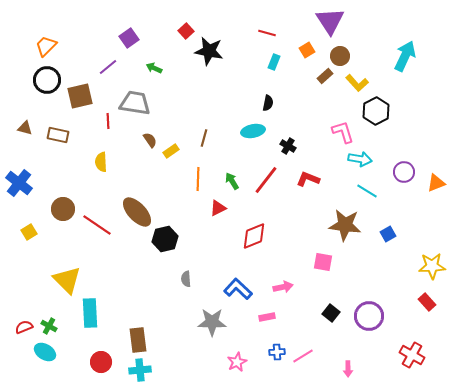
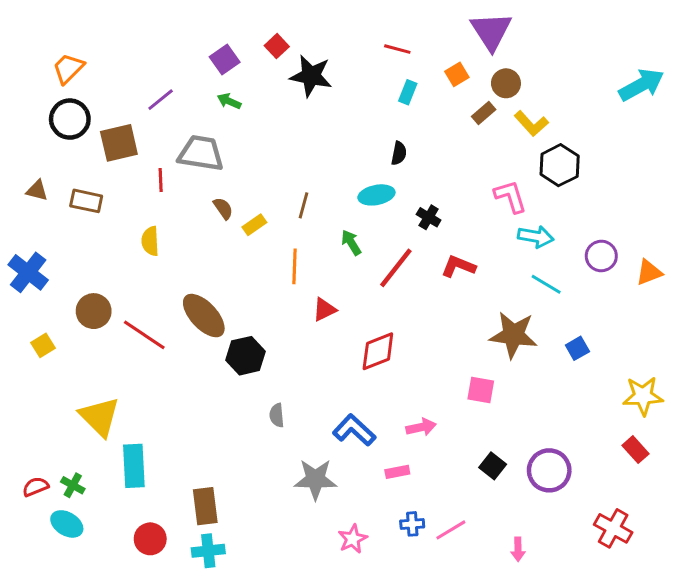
purple square: (129, 38) -> (225, 59), moved
cyan arrow: (405, 56) -> (641, 85), moved, turned 36
green arrow: (232, 181) -> (351, 243), moved

